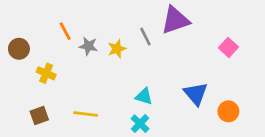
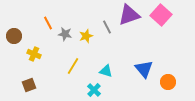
pink square: (228, 47) -> (161, 15), moved, size x1.5
yellow line: (86, 114) -> (73, 66), moved, turned -66
cyan cross: (140, 124) -> (94, 90), moved

